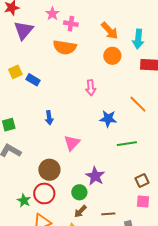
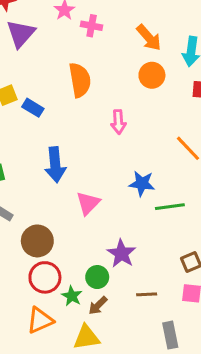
orange semicircle: (65, 47) -> (80, 80), moved, turned -110
blue arrow: (49, 118) -> (55, 165), size x1.6
blue star: (108, 119) -> (142, 183), moved
brown circle: (49, 170) -> (37, 241), moved
green star: (24, 200) -> (72, 296), moved
brown line: (108, 214) -> (147, 294), moved

